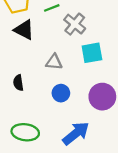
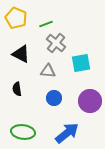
gray cross: (75, 24) -> (56, 43), moved
black triangle: (24, 30) -> (21, 54), moved

